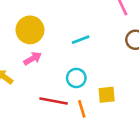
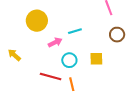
pink arrow: (33, 58) -> (55, 42), moved
yellow square: (107, 95) -> (96, 59), moved

